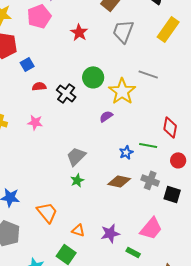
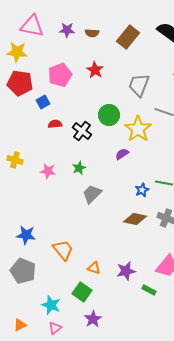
pink pentagon: (39, 16) -> (60, 75), moved
gray trapezoid: (123, 31) -> (139, 85), moved
pink star: (35, 122) -> (48, 171), moved
green star: (77, 180) -> (79, 168), moved

